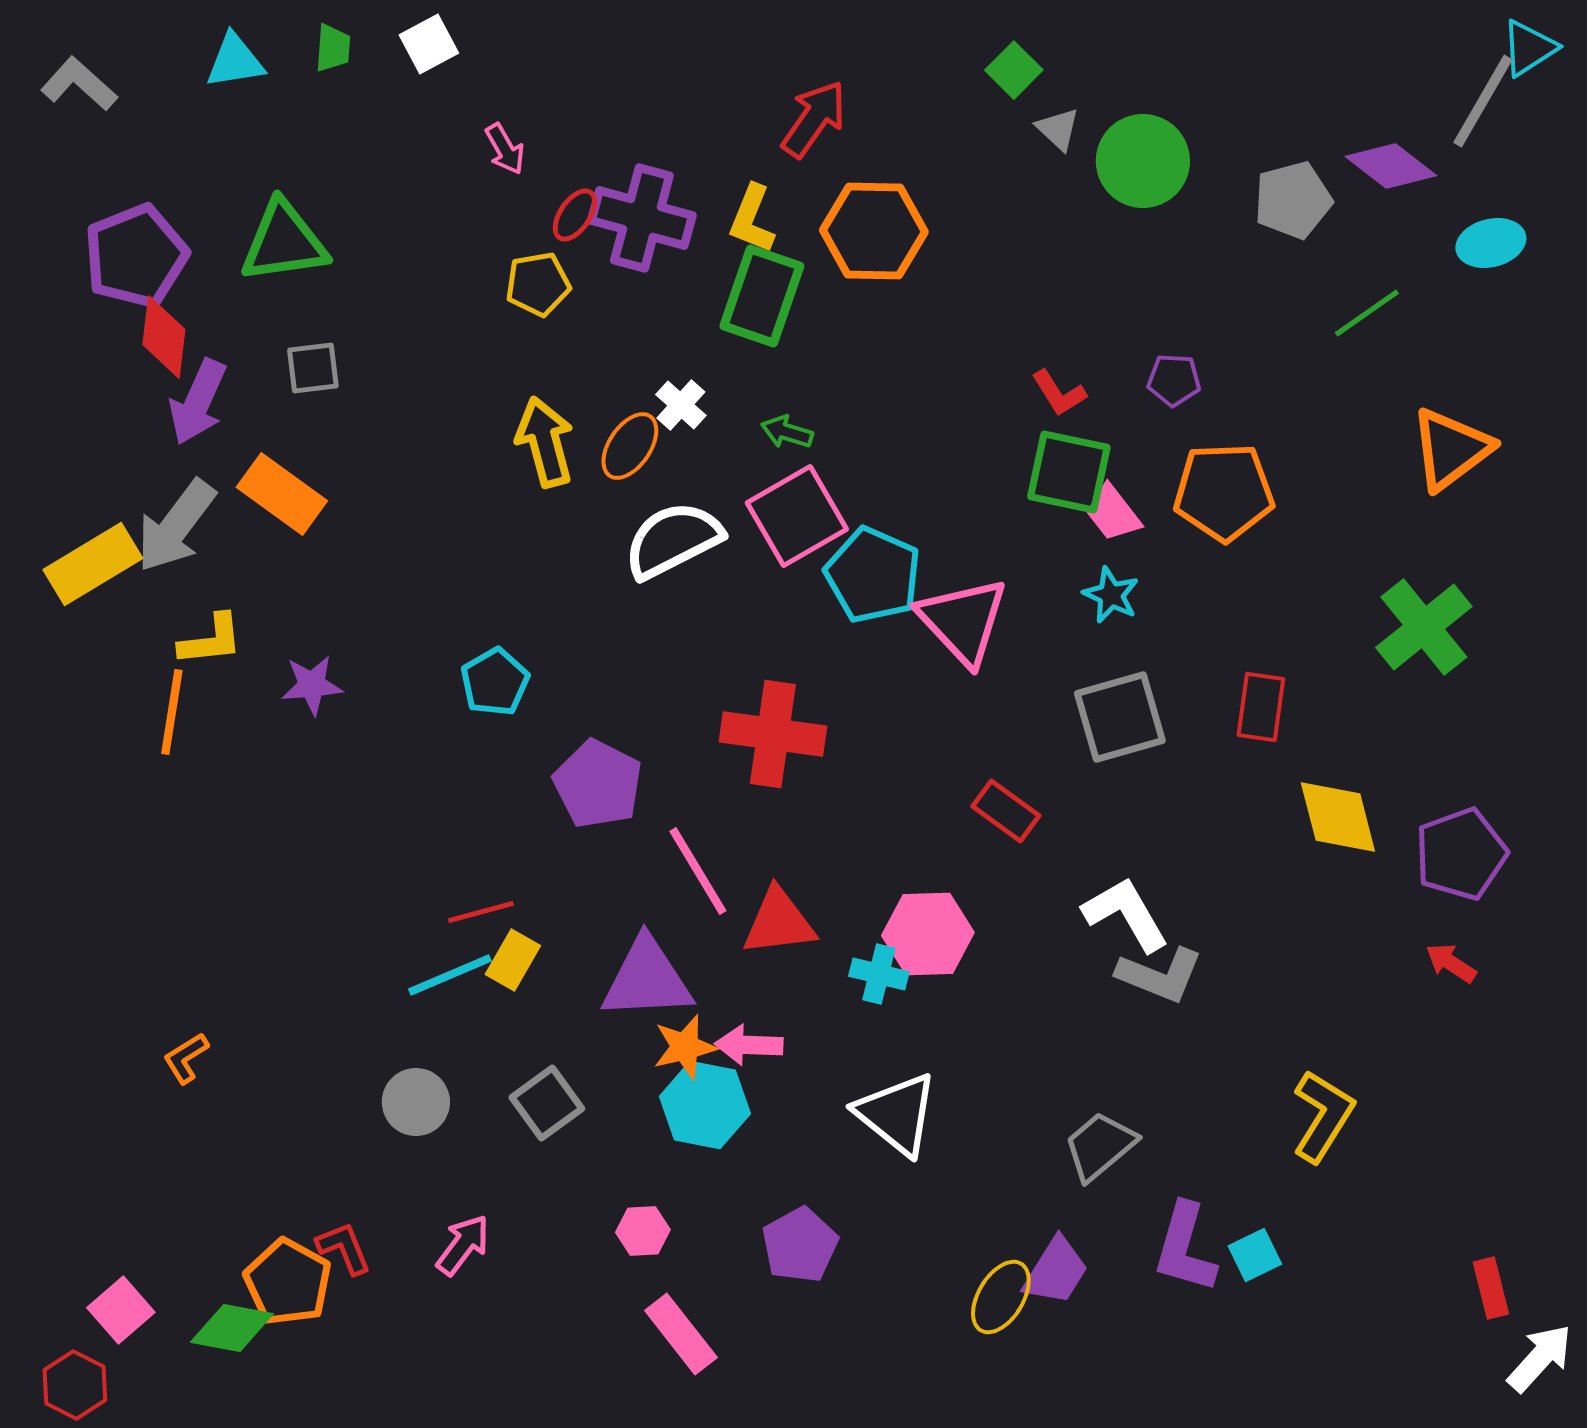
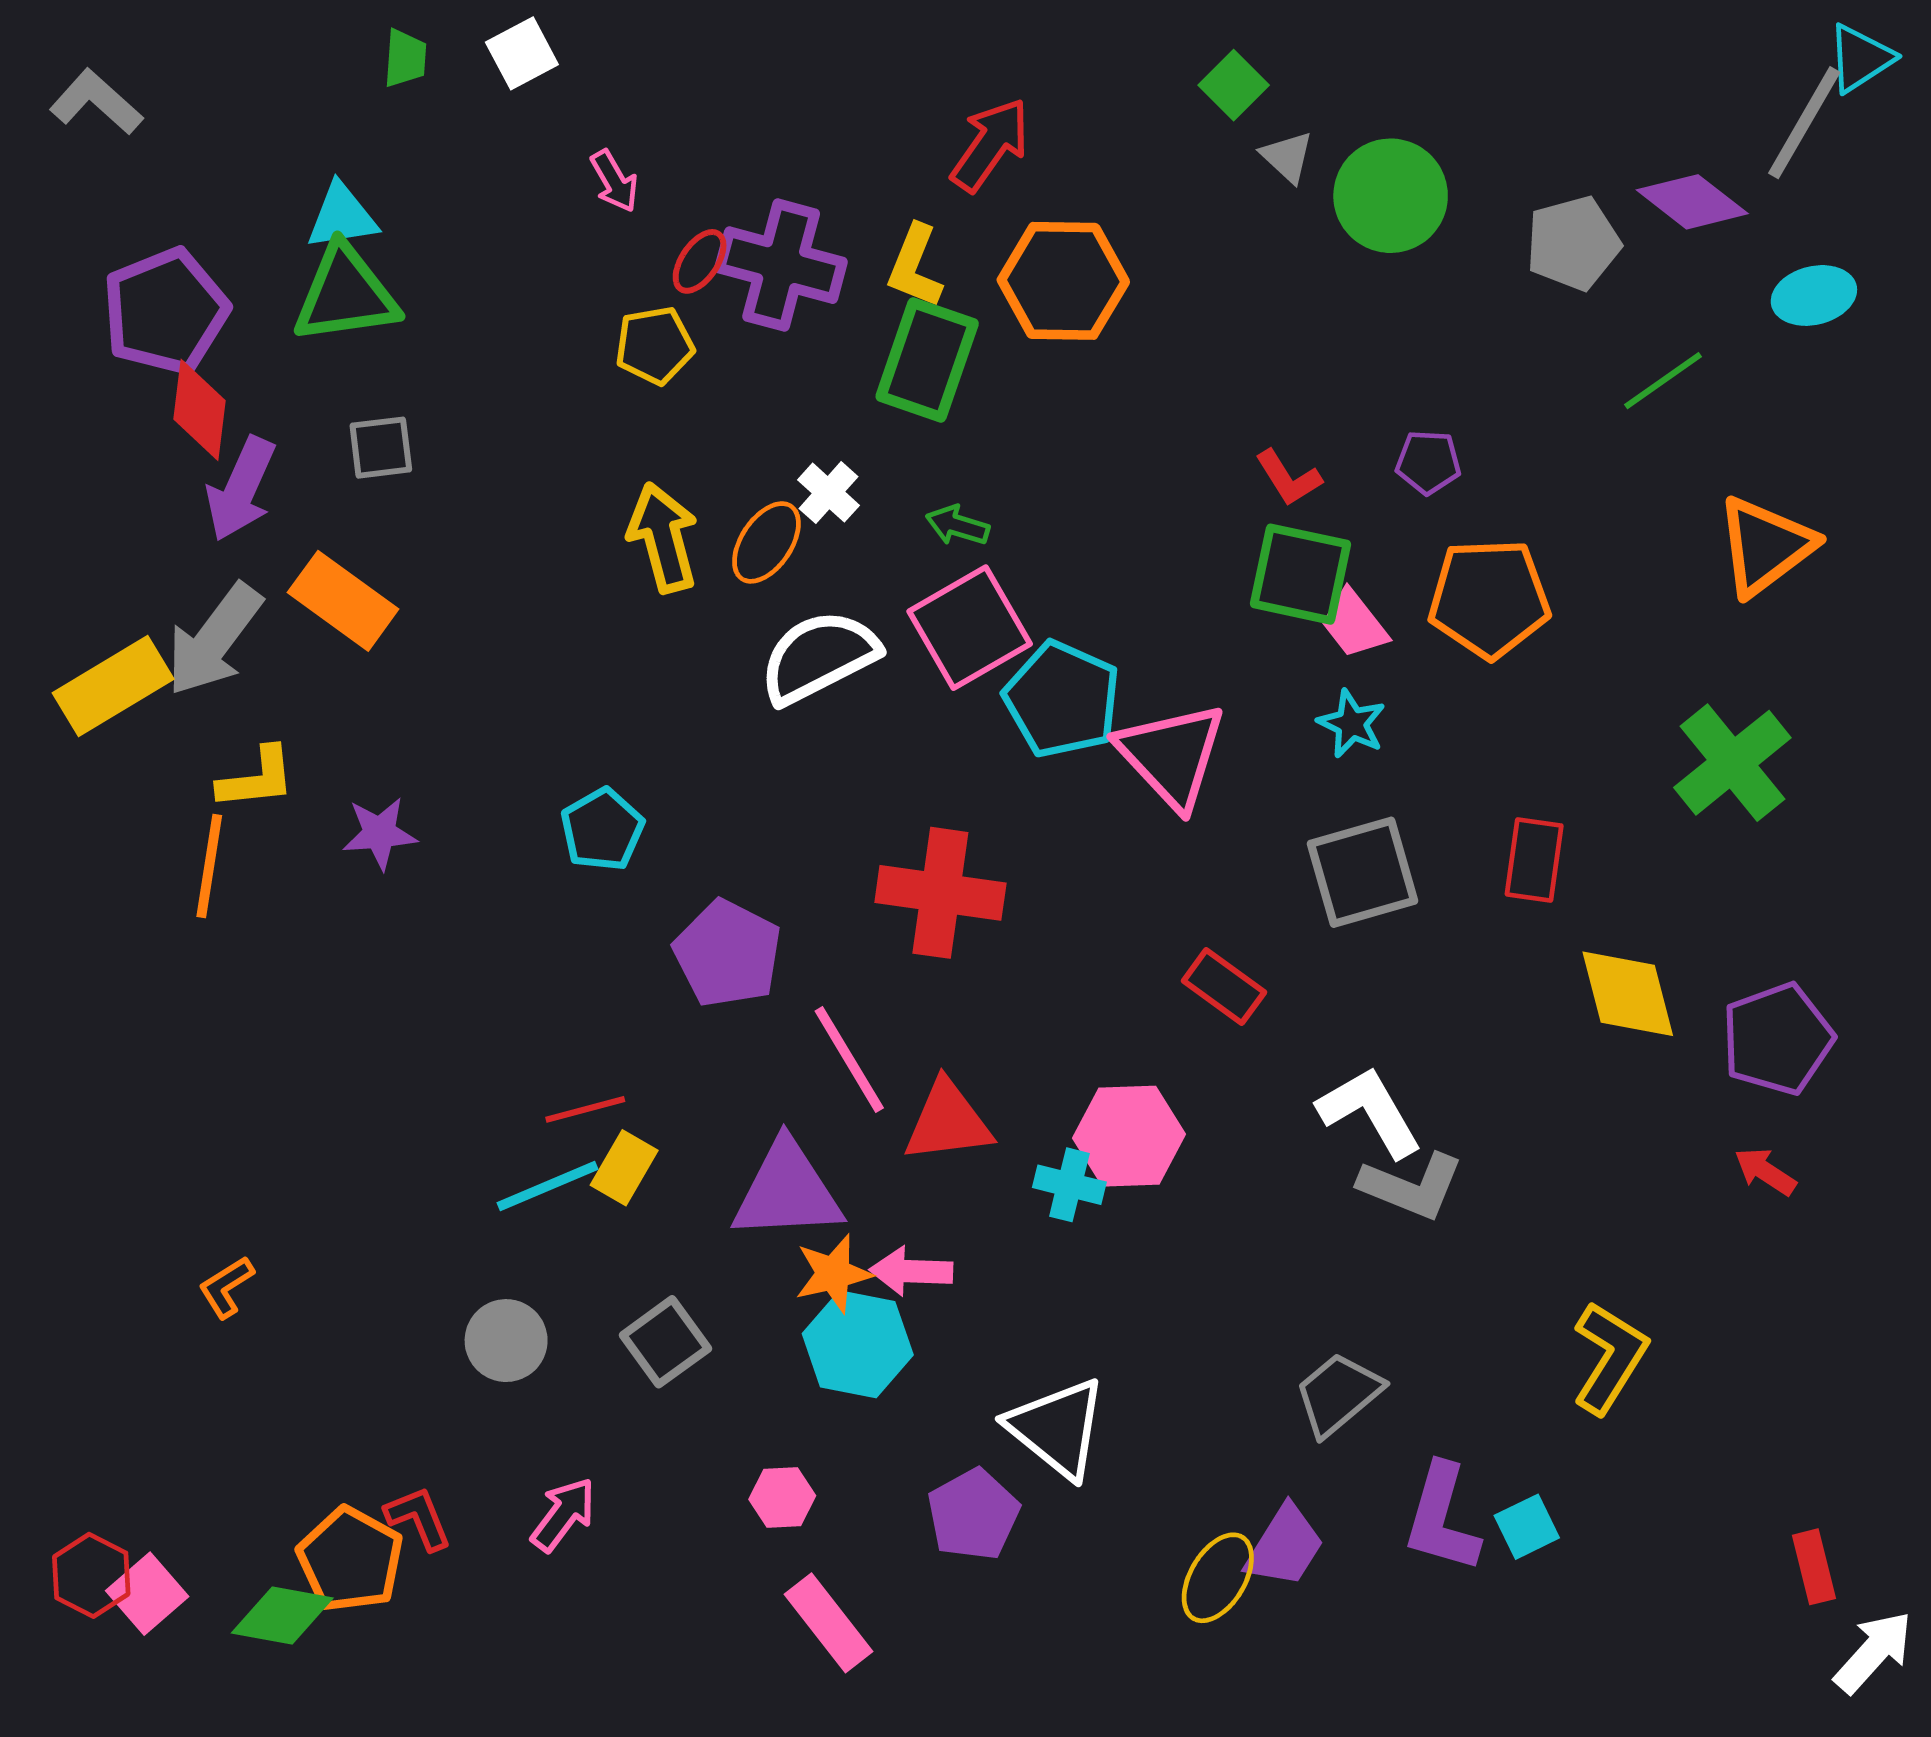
cyan triangle: (235, 61) -> (342, 216), moved
white triangle: (897, 1114) -> (1057, 1428), moved
red hexagon: (75, 1385) -> (91, 1575), moved

